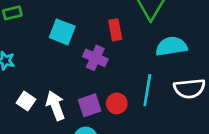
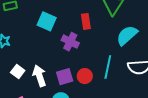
cyan semicircle: (171, 46) -> (127, 35), turned -35

